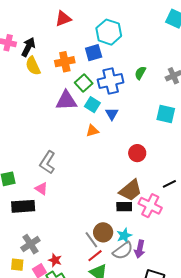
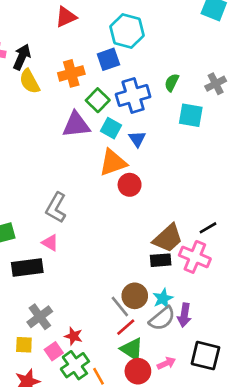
cyan square: (166, 114) -> (191, 115), moved
orange triangle: (92, 131) -> (113, 162), size x1.6
red circle: (137, 153) -> (130, 185), moved
black line: (169, 184) -> (208, 228), moved

